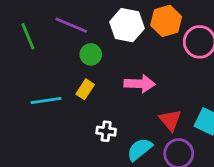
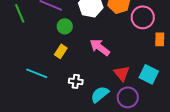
pink arrow: (140, 84) -> (100, 47), turned -145
cyan line: (46, 101) -> (37, 73), moved, turned 30

